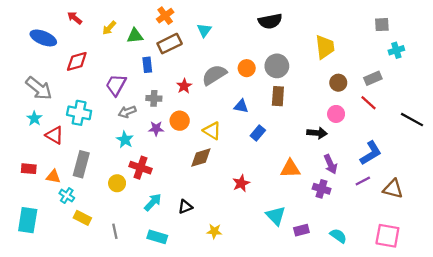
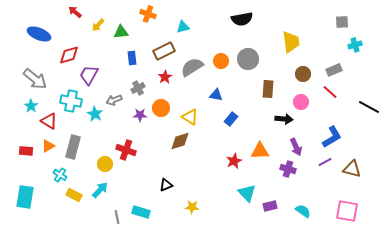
orange cross: (165, 16) -> (148, 14), turned -35
red arrow: (75, 18) -> (75, 12), moved
cyan triangle: (204, 30) -> (183, 27), turned 40
brown rectangle: (170, 44) -> (164, 51), moved
purple trapezoid: (116, 85) -> (89, 75), moved
brown rectangle: (278, 96) -> (268, 89), moved
gray cross: (154, 98) -> (138, 88), turned -32
cyan star: (125, 140) -> (95, 114), moved
orange triangle: (53, 177) -> (48, 146), moved, turned -40
red star: (241, 183) -> (234, 161), moved
cyan arrow: (153, 202) -> (100, 190), moved
gray line: (115, 231) -> (117, 217), moved

